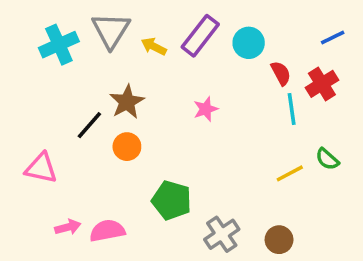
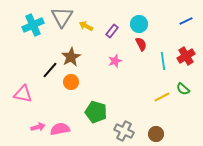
purple rectangle: (200, 36) -> (112, 31), moved, size x0.6
red semicircle: (281, 73) -> (141, 44), moved
red cross: (322, 84) -> (186, 56), moved
gray cross: (222, 234) -> (124, 131), turned -30

